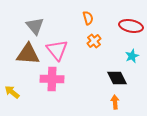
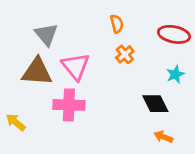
orange arrow: (115, 102) -> (163, 137), moved, turned -64

